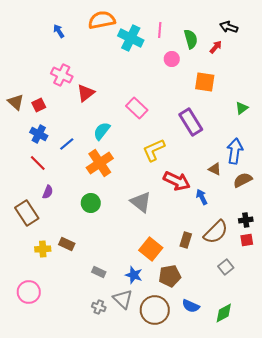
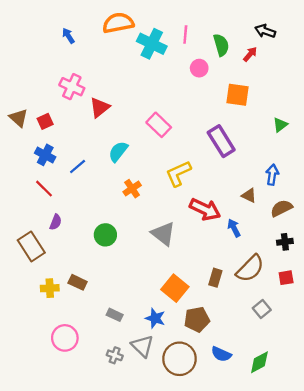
blue arrow: (235, 151) -> (272, 175), size x0.7
orange cross: (100, 163) -> (132, 189), moved, size x0.6
black cross: (246, 220) -> (285, 242), moved
pink circle: (29, 292) -> (65, 338), moved

